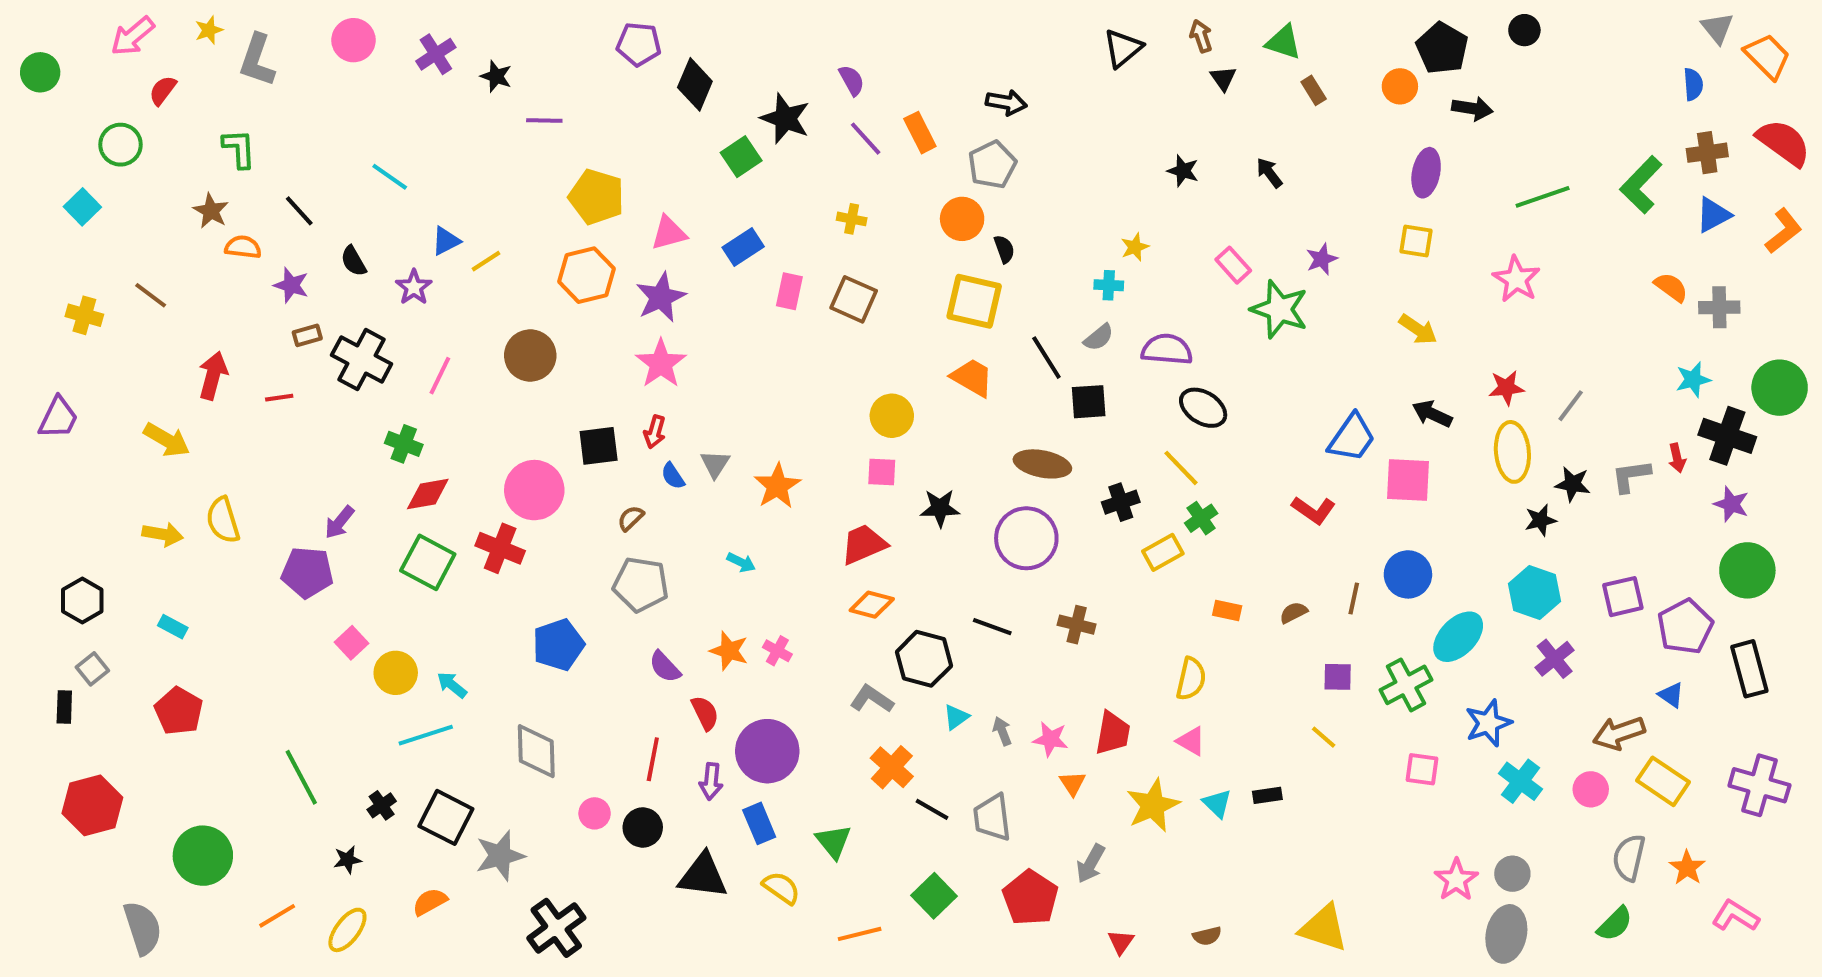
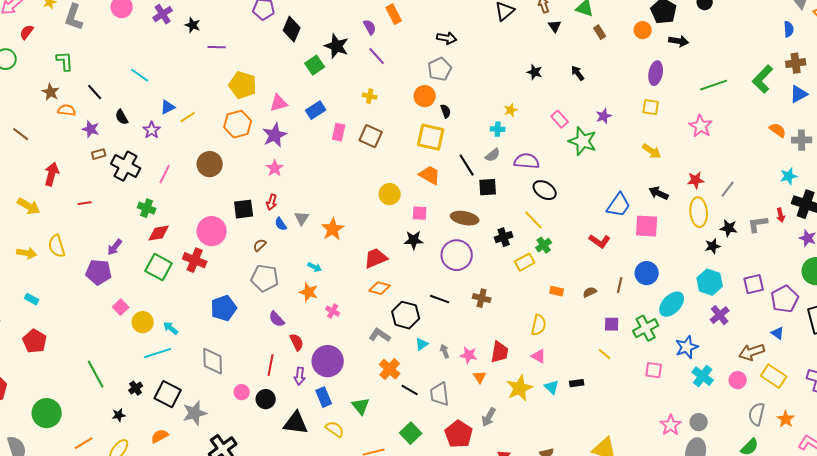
orange rectangle: (920, 133) -> (394, 14), moved
pink star: (661, 364) -> (275, 168), size x0.7
red line: (279, 398) -> (85, 203), moved
pink square: (882, 472) -> (420, 213), moved
orange star: (729, 651) -> (309, 292), moved

